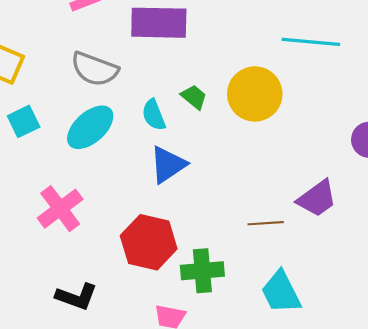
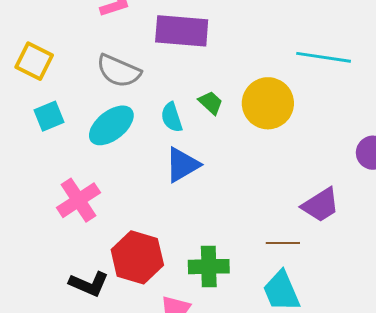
brown line: (266, 223) -> (283, 243), moved
red hexagon: (149, 242) -> (137, 257), moved

